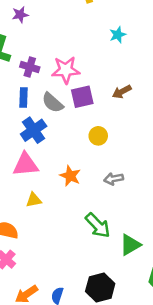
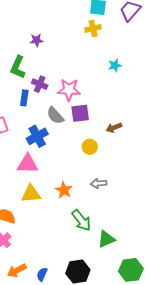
brown arrow: (122, 92) -> (114, 128), moved
blue rectangle: (24, 97) -> (24, 98), moved
orange star: (70, 176) -> (64, 190), moved
yellow triangle: (34, 200) -> (31, 194), size x1.5

